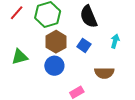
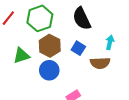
green triangle: (20, 57) -> (21, 56), moved
brown semicircle: (104, 73) -> (100, 63), moved

